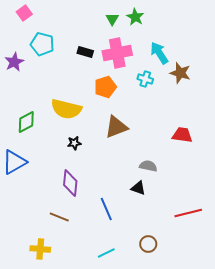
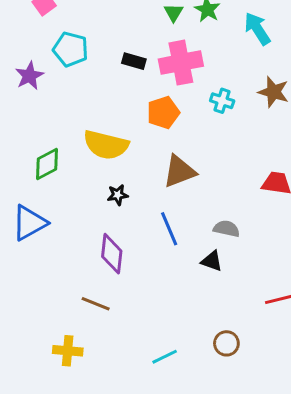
cyan arrow: (159, 53) -> (257, 29), moved
blue line: (106, 209) -> (169, 229), moved

